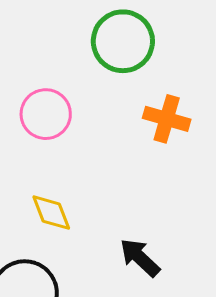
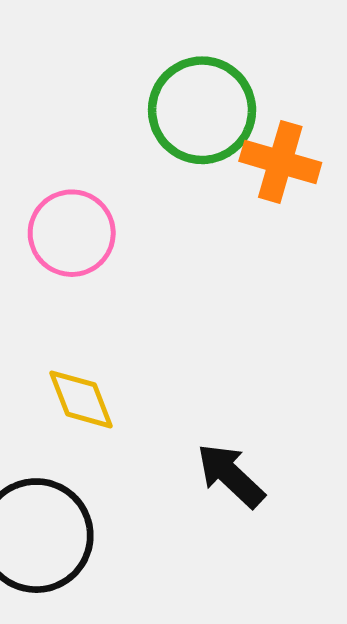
orange cross: (167, 119) -> (280, 162), moved

